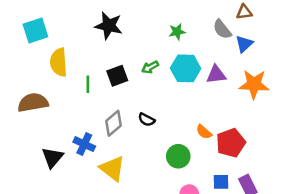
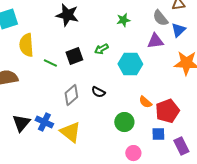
cyan hexagon: (186, 68) -> (130, 64), moved
purple triangle: (216, 74) -> (155, 41), moved
green line: (88, 84) -> (50, 63), turned -64
blue cross: (84, 144) -> (44, 122), moved
blue square: (221, 182) -> (158, 134), moved

